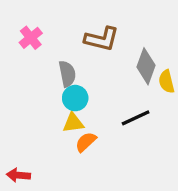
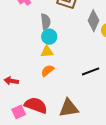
black line: (136, 118) -> (91, 71), moved
orange semicircle: (86, 142) -> (48, 71), moved

